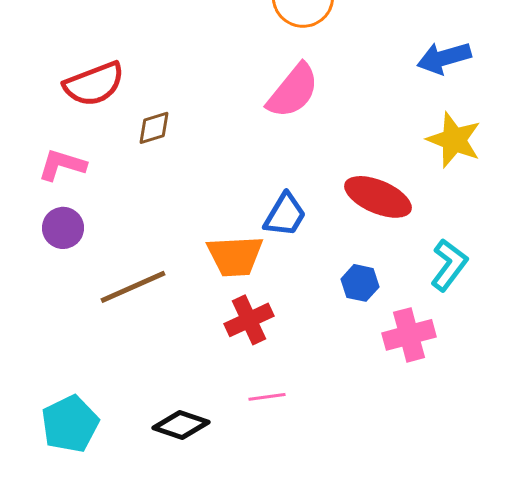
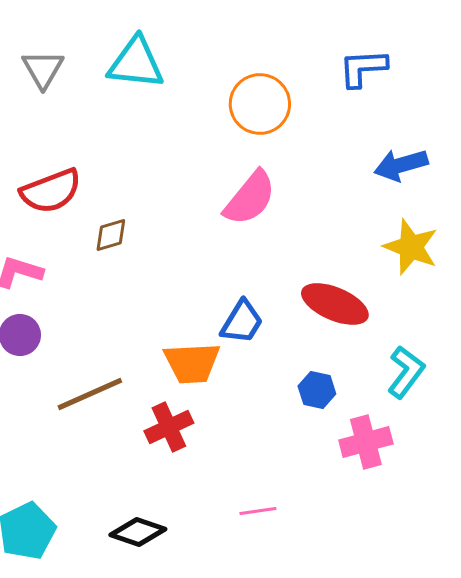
red cross: (249, 320) -> (169, 427), moved
pink line: (267, 397) -> (258, 511), moved

